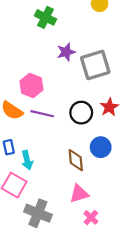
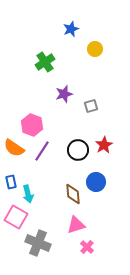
green cross: (46, 17) -> (45, 62), turned 30
gray square: (95, 65) -> (91, 106), size x0.5
purple line: (42, 114) -> (42, 151), turned -70

